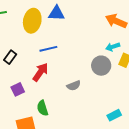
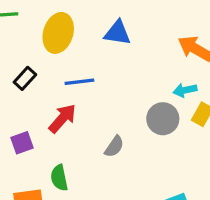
blue triangle: (56, 13) -> (117, 33), moved
black rectangle: (10, 57) -> (25, 78), moved
gray semicircle: (74, 86) -> (114, 147), turned -40

